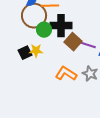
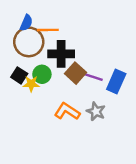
green circle: (44, 30) -> (42, 74), moved
black square: (25, 53) -> (19, 75), moved, turned -32

